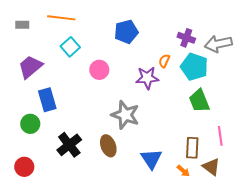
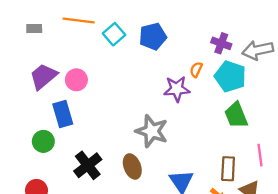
cyan square: (70, 47) -> (114, 34), moved
pink circle: (99, 70) -> (76, 80), moved

